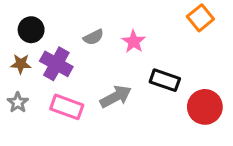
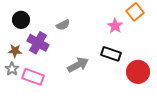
pink star: (134, 42) -> (115, 26), moved
brown star: (21, 64) -> (15, 51), moved
pink rectangle: (67, 107) -> (33, 77), moved

